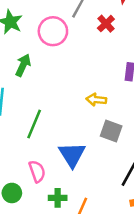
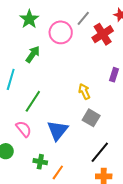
red cross: (106, 24) -> (103, 34), size x1.5
yellow arrow: (96, 100) -> (84, 91), turned 49
pink semicircle: (37, 171) -> (24, 129), moved, turned -30

